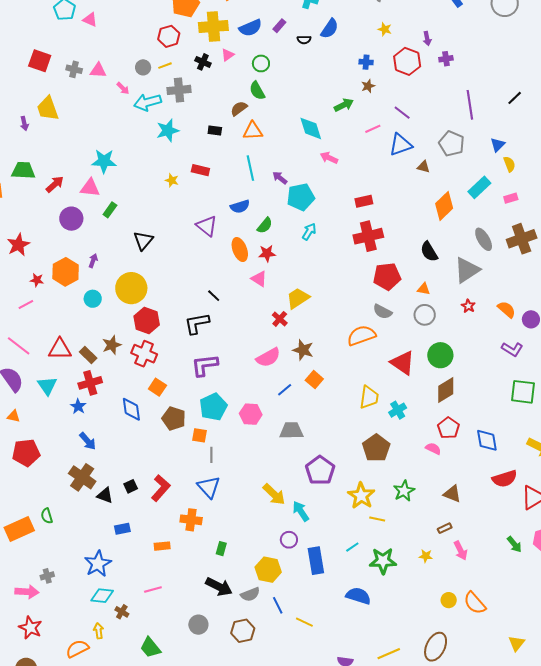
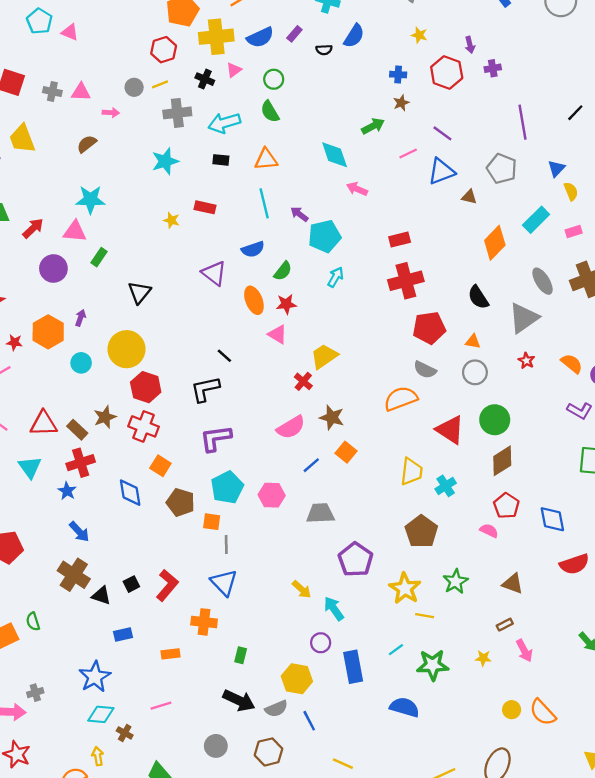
pink arrow: (123, 88) -> (111, 113), turned -40
cyan arrow: (148, 102) -> (224, 123), moved
brown semicircle: (239, 108) -> (87, 144), moved
yellow arrow: (274, 494) -> (302, 589), size x0.7
yellow line: (304, 622) -> (343, 764), moved

